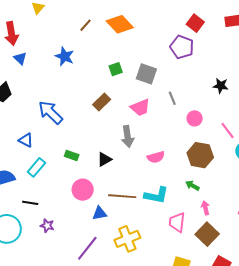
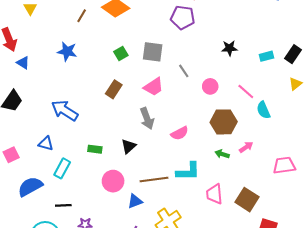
pink arrow: (205, 208) -> (246, 147), moved, turned 80

